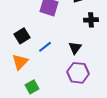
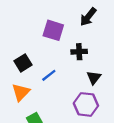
black cross: (91, 20) -> (79, 52), moved
black triangle: (75, 48) -> (94, 78), moved

